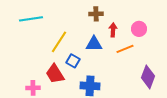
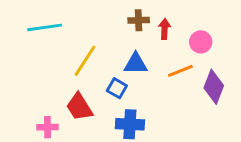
red arrow: (113, 30) -> (165, 29), moved
blue square: (73, 61) -> (117, 88), moved
purple diamond: (148, 77) -> (214, 87), moved

